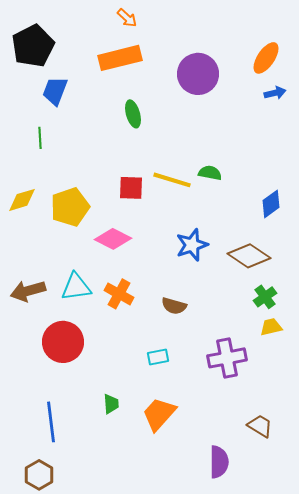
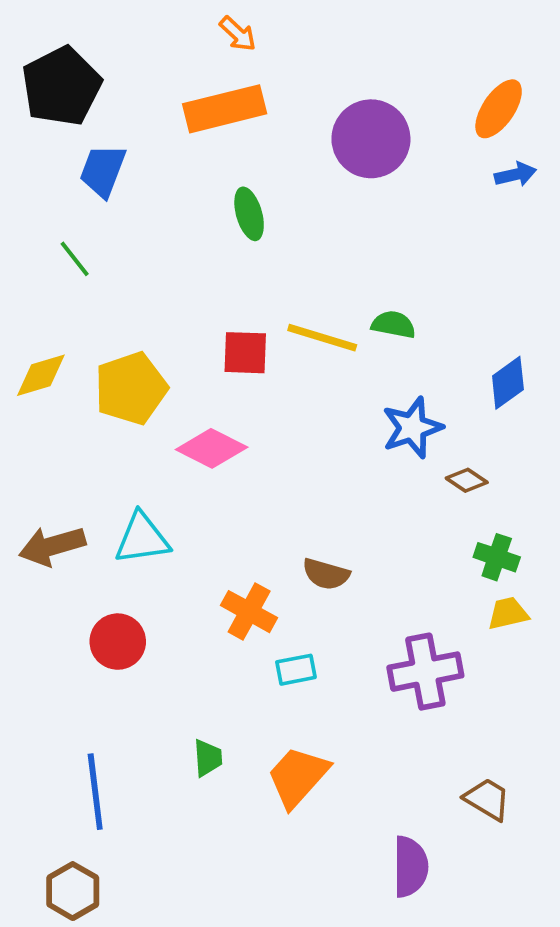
green line: (40, 138) -> (75, 259), turned -35
blue star: (192, 245) -> (412, 428), moved
brown diamond: (249, 256) -> (467, 480), size x0.5
orange cross: (119, 294) -> (249, 612), moved
green cross: (265, 297) -> (497, 557), turned -35
red circle: (63, 342) -> (118, 642), size x0.7

